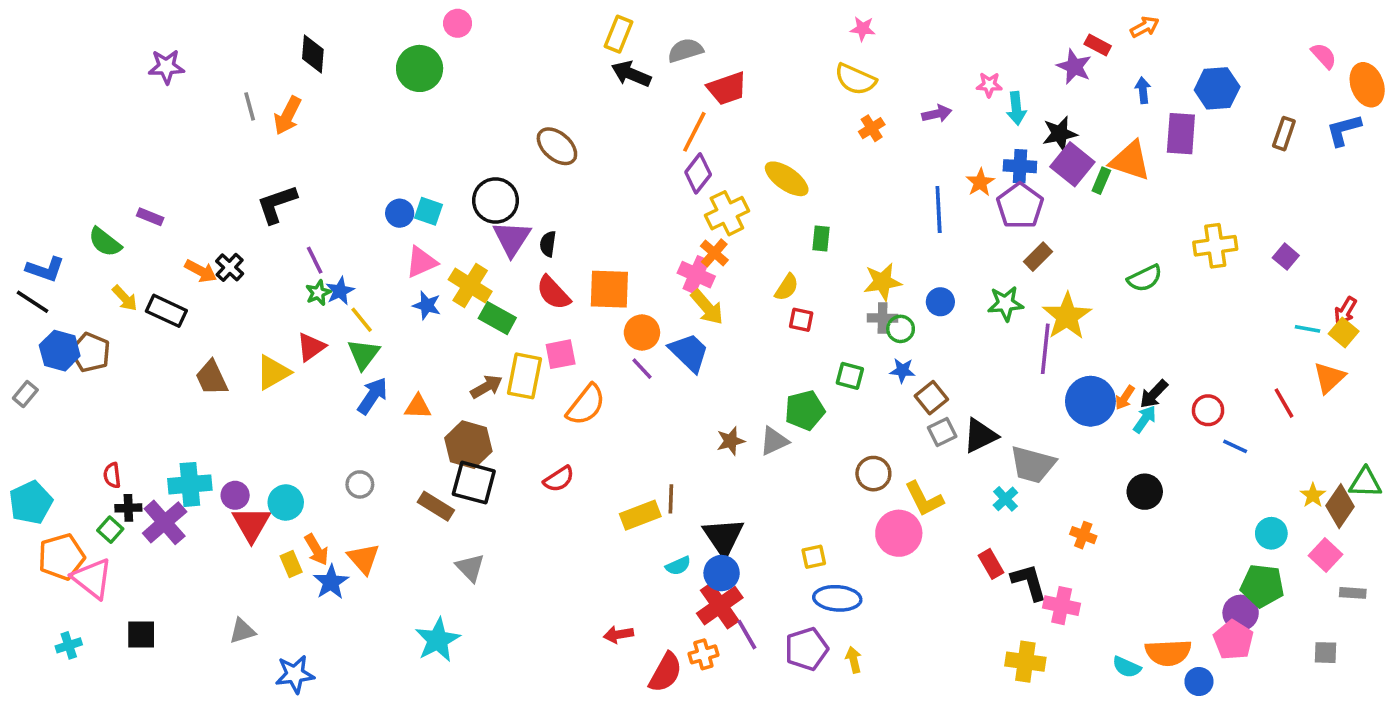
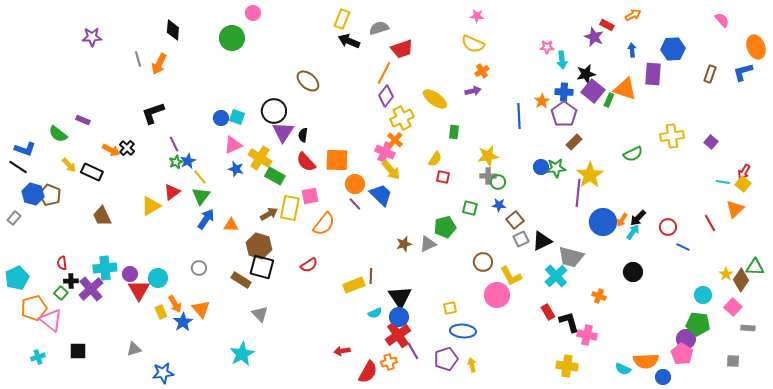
pink semicircle: (1324, 56) -> (722, 20), moved
purple arrow: (937, 114) -> (473, 91), moved
blue circle: (940, 302) -> (541, 167), moved
brown trapezoid: (212, 378) -> (102, 216), moved
cyan cross: (1005, 499) -> (556, 276), size x1.6

